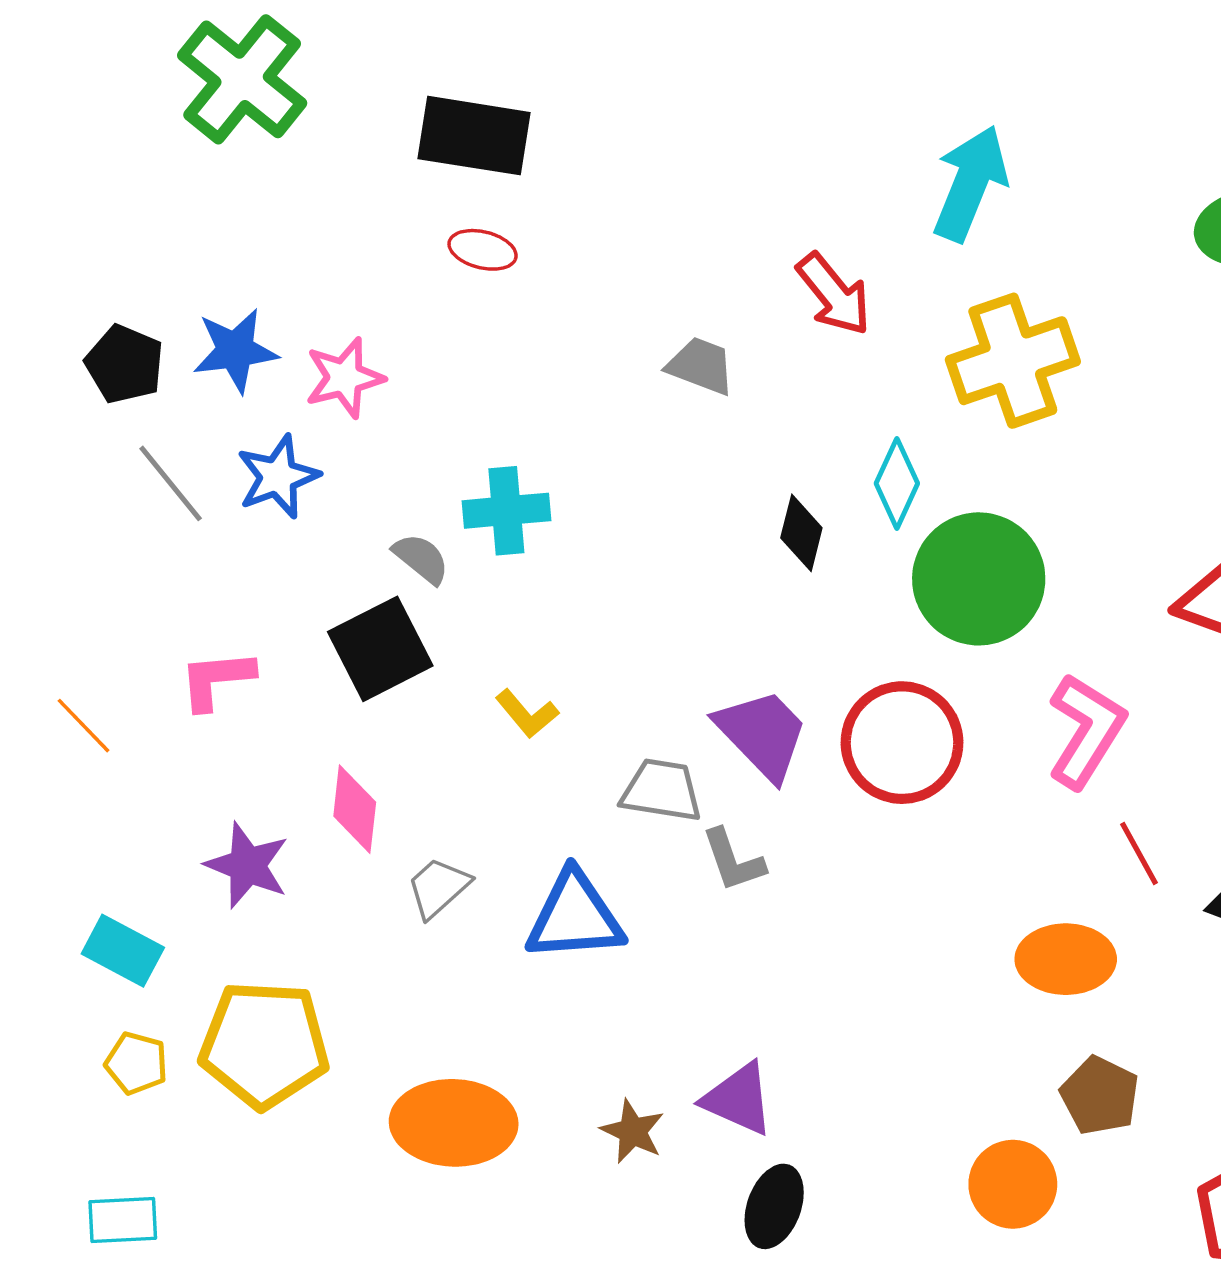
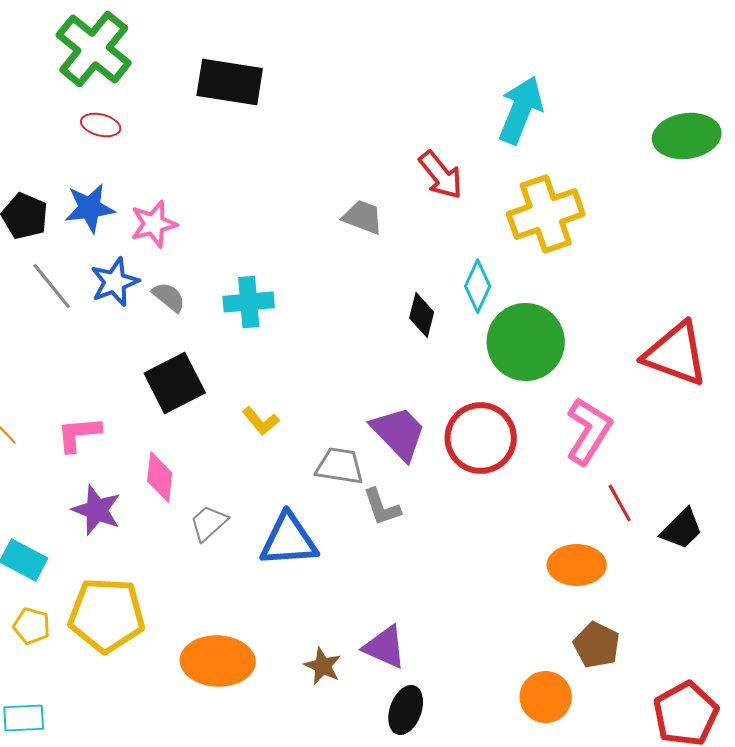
red ellipse: (483, 250) -> (101, 125), moved
gray semicircle: (421, 558) -> (169, 297), moved
pink L-shape: (217, 680) -> (79, 434), moved

